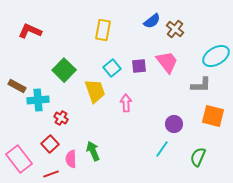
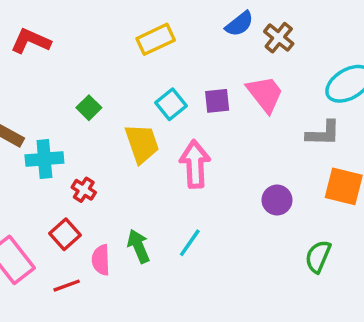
yellow rectangle: (103, 30) -> (156, 39), turned 55
green square: (64, 70) -> (89, 108), size x0.6
pink arrow: (126, 103) -> (195, 164), size x1.5
cyan line: (162, 149) -> (190, 243), moved

